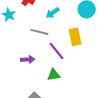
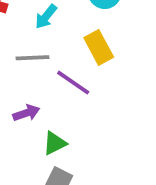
green triangle: (54, 75) -> (55, 143), moved

